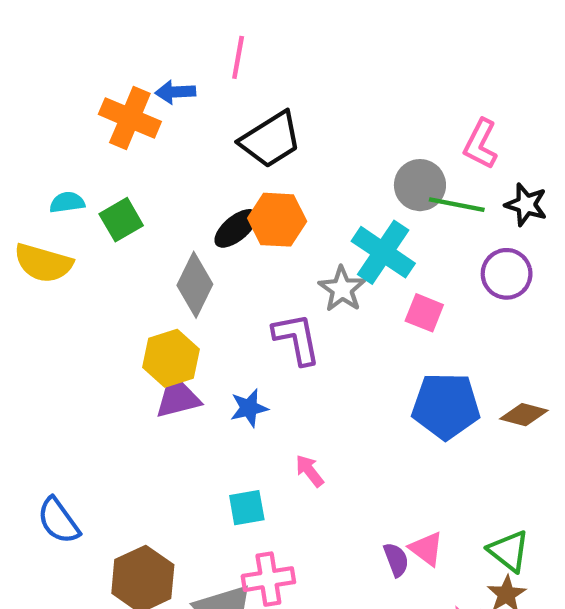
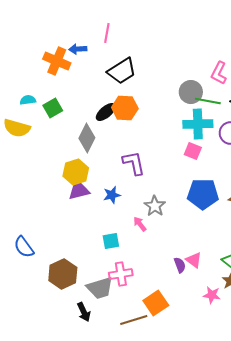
cyan cross: (383, 252) -> (198, 124), moved, turned -36
gray star: (342, 289) -> (155, 206), moved

